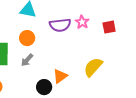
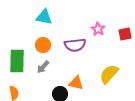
purple semicircle: (60, 25) -> (75, 45), moved
orange triangle: (60, 76) -> (76, 83), turned 49

